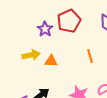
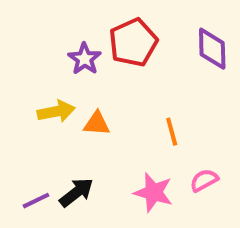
orange line: (90, 56) -> (172, 132), moved

